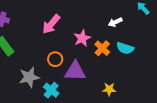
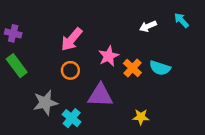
white arrow: (115, 22) -> (148, 26), moved
orange circle: (55, 59) -> (70, 70), moved

